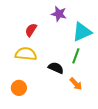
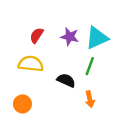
purple star: (59, 14) -> (70, 37), moved
orange arrow: (76, 84) -> (90, 99), turned 32

